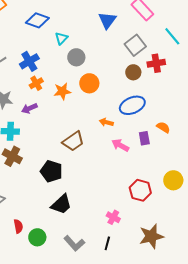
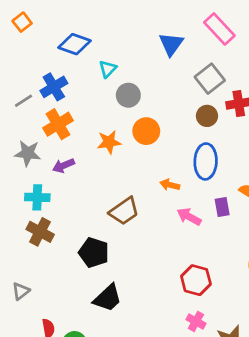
blue cross: (29, 61) -> (54, 87), moved
orange cross: (36, 83) -> (58, 124), moved, size x1.5
blue ellipse: (132, 105) -> (206, 161), turned -65
red hexagon: (140, 190) -> (196, 280), moved
pink cross: (113, 217) -> (196, 321), moved

